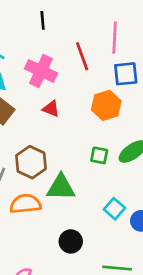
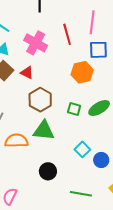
red triangle: (51, 109) -> (27, 73), moved
brown hexagon: (31, 162) -> (40, 100), moved

